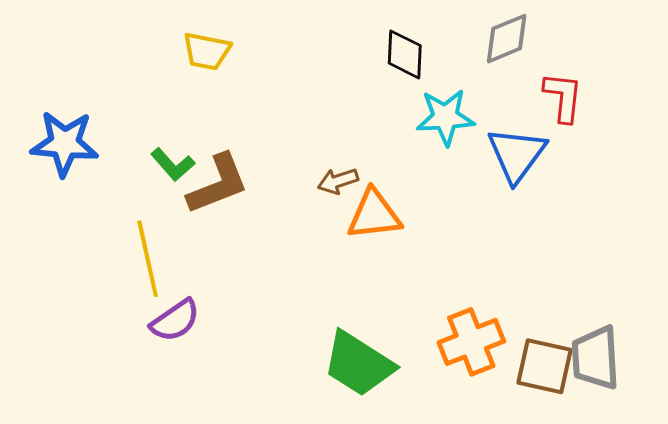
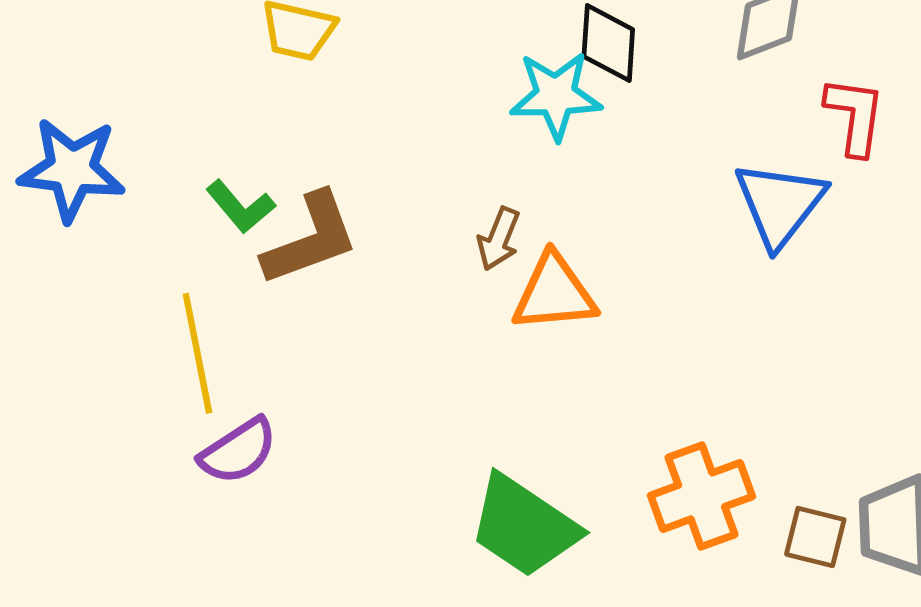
cyan star: (445, 117) -> (556, 96), moved
brown arrow: (338, 181) -> (499, 239), turned -51
brown square: (545, 366) -> (815, 537), size x0.7

